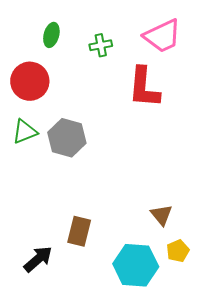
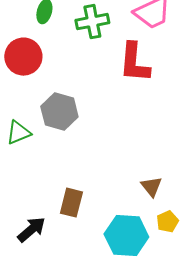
green cross: (101, 45) -> (92, 22), size x1.5
green triangle: (25, 132) -> (18, 133), moved

